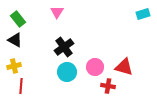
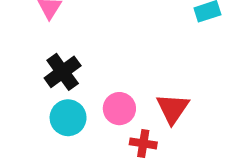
red triangle: (124, 67) -> (173, 109), turned 48

